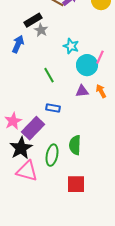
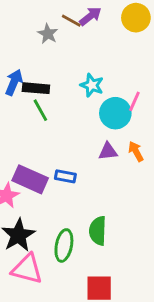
black rectangle: (33, 20) -> (36, 88), moved, turned 36
gray star: (41, 30) -> (48, 34), moved
green line: (49, 75) -> (40, 110), moved
purple rectangle: (33, 128) -> (30, 179), moved, turned 70

